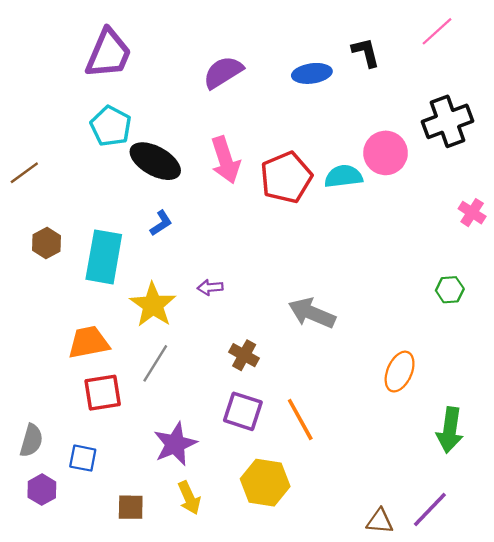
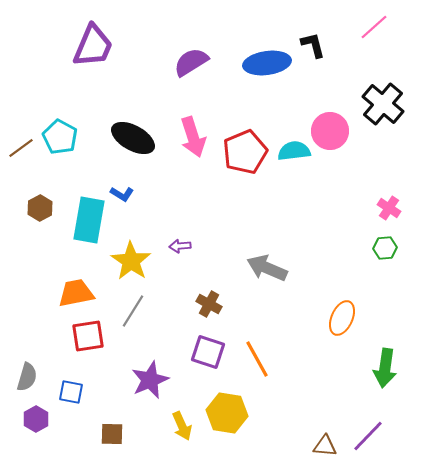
blue ellipse: (312, 73) -> (267, 63), size x1.4
black cross: (447, 121) -> (383, 104), turned -30
cyan pentagon: (111, 126) -> (60, 137), moved
pink cross: (472, 213) -> (389, 208), moved
blue L-shape: (161, 223) -> (122, 194), moved, turned 65
yellow arrow: (189, 498) -> (182, 426), moved

